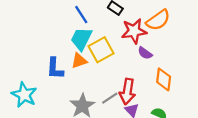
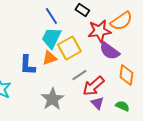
purple semicircle: (145, 53) -> (109, 51), size x1.5
red arrow: (127, 91) -> (93, 86), turned 40
gray line: (110, 98) -> (79, 75), moved

